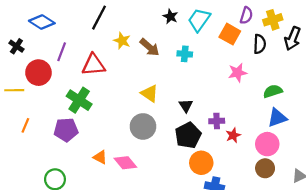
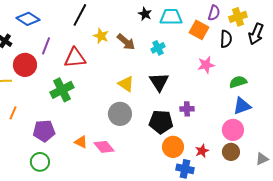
cyan trapezoid: (199, 20) -> (171, 17), turned 55
cyan cross: (185, 54) -> (158, 48), turned -32
green cross: (79, 100) -> (62, 90), turned 30
black triangle: (186, 106) -> (159, 82), moved, size x1.5
purple pentagon: (66, 130) -> (44, 131), moved
black pentagon: (188, 135) -> (161, 122), turned 30
red star: (233, 135) -> (202, 151), moved

